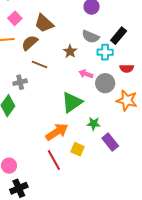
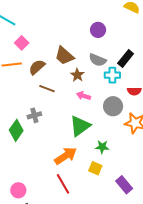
brown trapezoid: (44, 23) -> (64, 56), moved
pink arrow: (86, 74) -> (83, 96), moved
gray cross: (20, 82) -> (34, 115), moved
purple rectangle: (110, 142) -> (124, 185), moved
yellow square: (77, 149) -> (95, 168), moved

